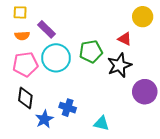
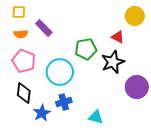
cyan circle: (56, 58) -> (60, 72), moved
pink pentagon: (25, 64) -> (24, 61), turned 30
blue cross: (68, 108) -> (64, 102), turned -35

